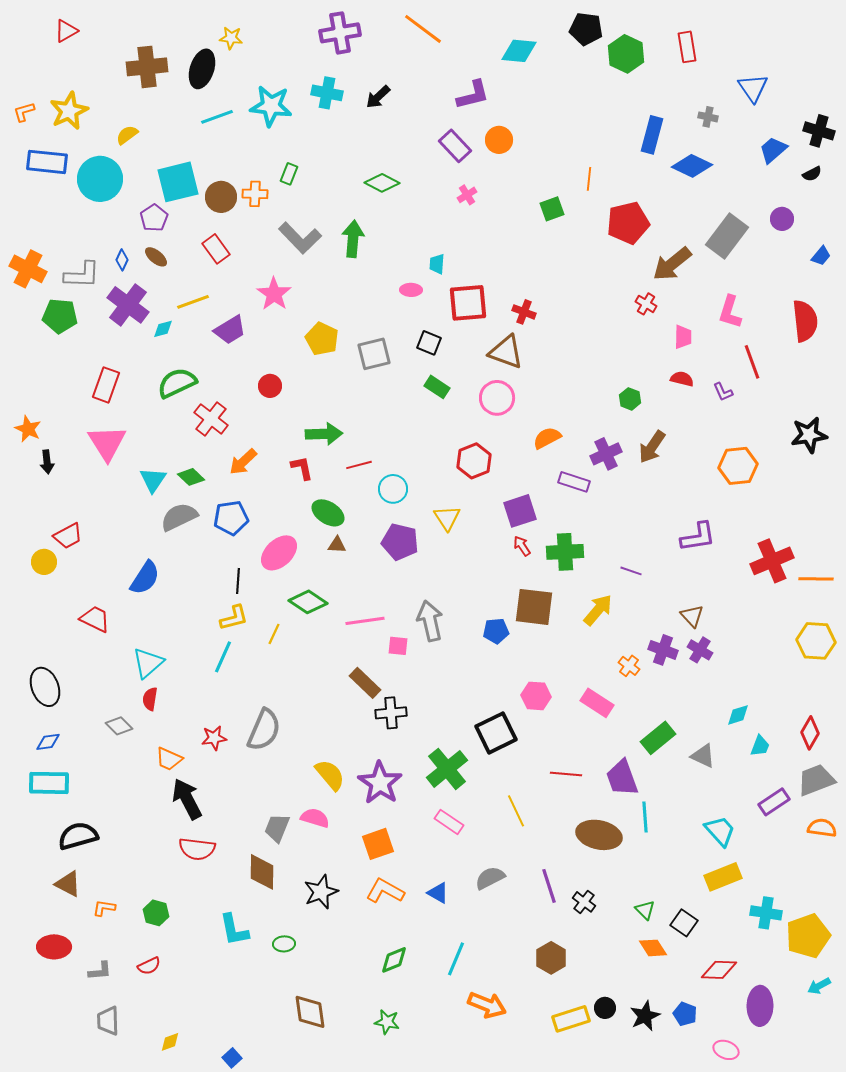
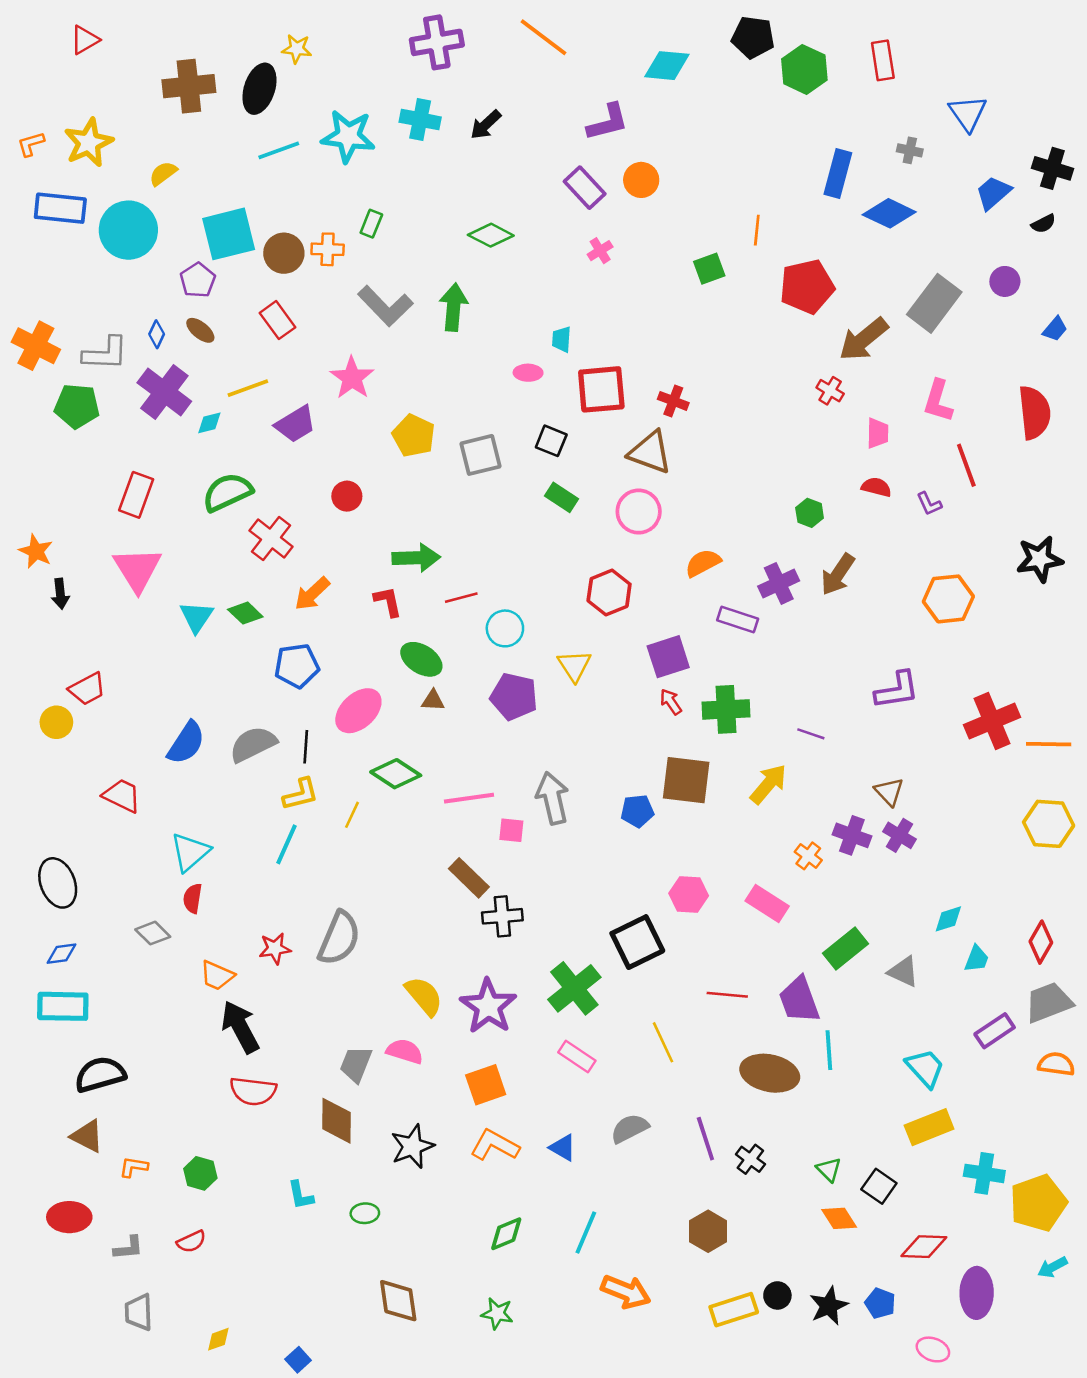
gray semicircle: (179, 517) -> (253, 744), moved
cyan L-shape: (234, 930) -> (301, 1195), size x0.7

